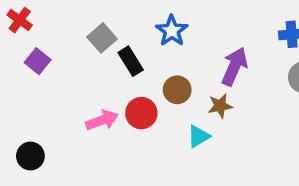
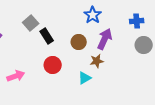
blue star: (172, 31) -> (93, 15), moved
brown circle: (177, 90) -> (79, 42), moved
pink arrow: (102, 120) -> (16, 76), moved

